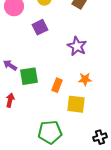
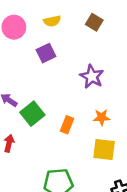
green square: (29, 76) -> (32, 114), turned -30
yellow square: (76, 104) -> (104, 149), moved

